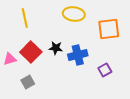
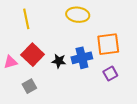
orange square: (109, 29) -> (108, 44), moved
black star: (56, 48) -> (59, 61), moved

